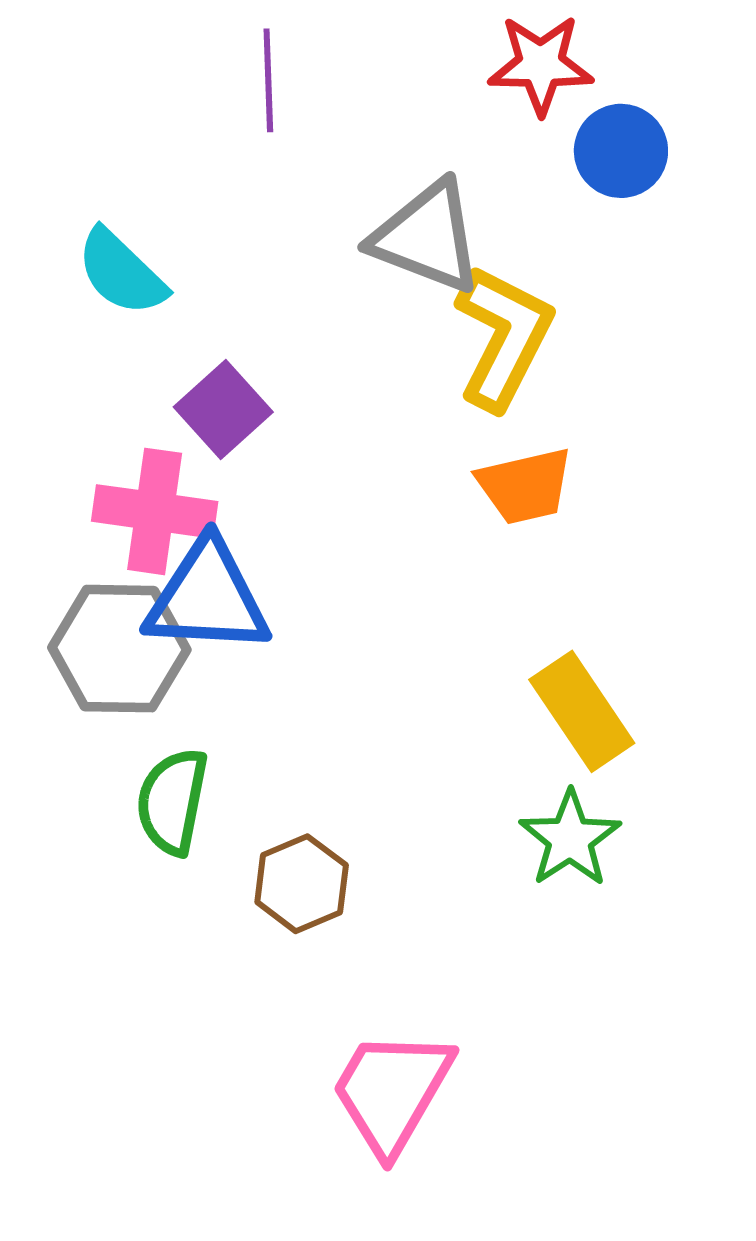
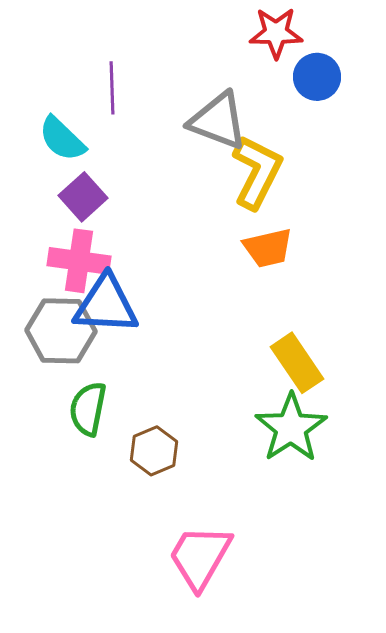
purple line: (268, 80) -> (112, 88), moved
purple square: (223, 410) -> (83, 197), moved
green star: (570, 839) -> (291, 428), size x1.4

